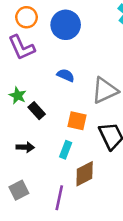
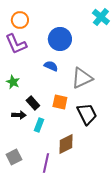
blue circle: (66, 25) -> (60, 39), moved
black rectangle: (37, 111) -> (33, 103), moved
black arrow: (25, 147) -> (19, 115), moved
cyan rectangle: (66, 150) -> (39, 125), moved

